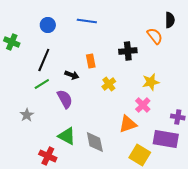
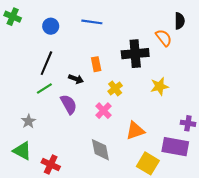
green cross: (12, 42) -> (13, 17), moved
black cross: (128, 51) -> (135, 54), size x1.4
pink cross: (143, 105) -> (103, 111), moved
green triangle: (67, 136) -> (22, 151), moved

